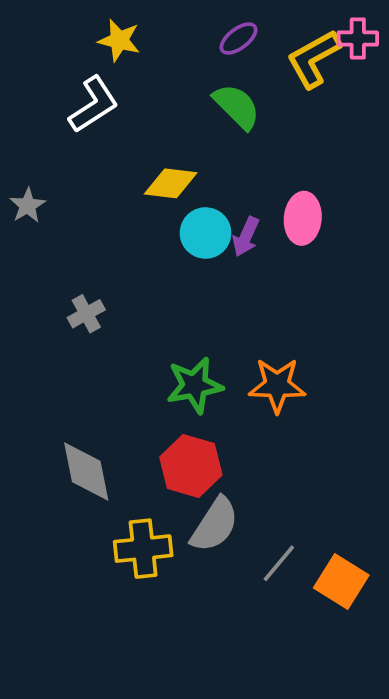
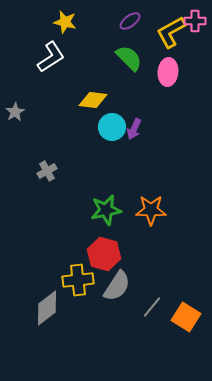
pink ellipse: (303, 218) -> (168, 72), moved
gray diamond: (86, 472) -> (47, 308), moved, turned 63
yellow cross: (143, 549) -> (78, 280), moved

